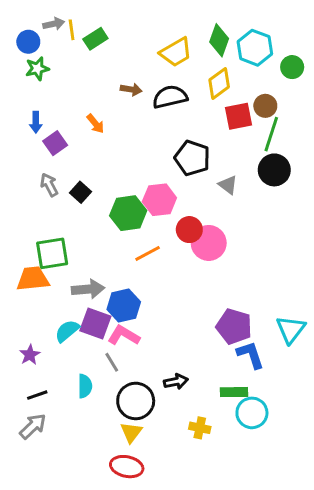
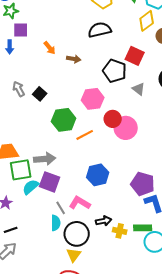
yellow diamond: (219, 83) -> (147, 21), moved
brown arrow: (131, 89) -> (74, 59), moved
red square: (238, 116) -> (135, 56), moved, turned 36
purple square: (55, 143) -> (21, 30), moved, turned 35
green hexagon: (128, 213) -> (64, 120), moved
green square: (52, 253) -> (21, 170), moved
blue hexagon: (124, 306) -> (98, 175), moved
pink L-shape: (124, 335) -> (80, 203), moved
cyan semicircle: (85, 386) -> (56, 223), moved
yellow cross: (200, 428) -> (120, 231), moved

